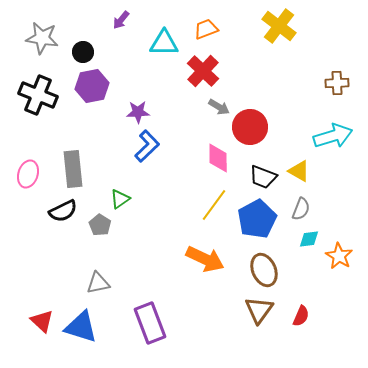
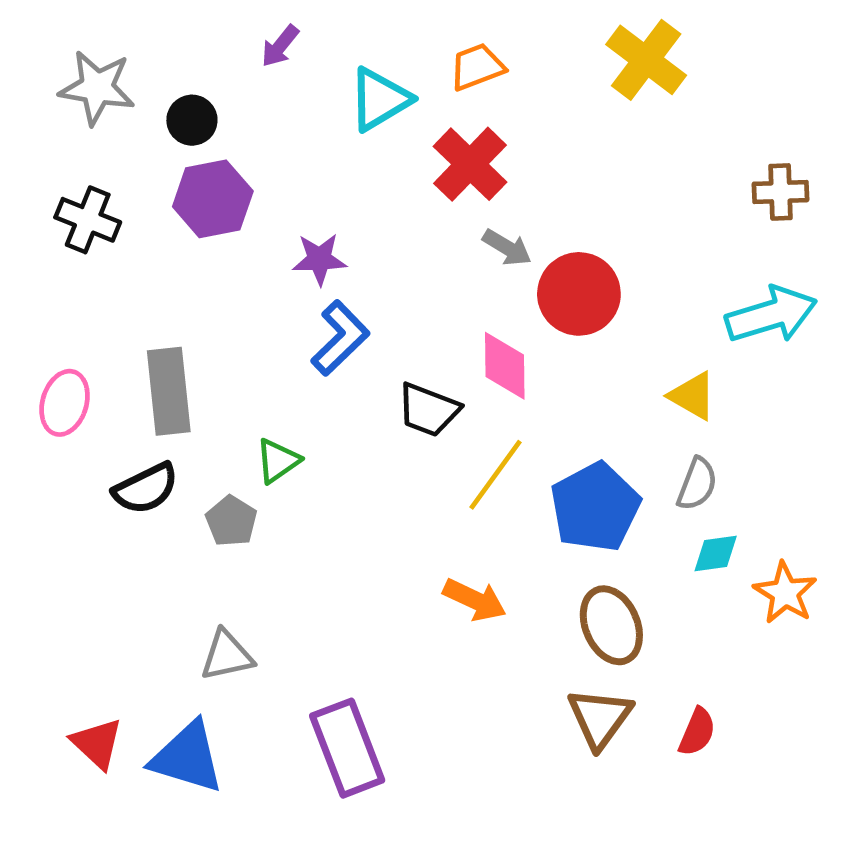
cyan triangle: (164, 43) -> (380, 99), turned -32
black cross: (38, 95) -> (88, 220), size x0.7
black trapezoid: (263, 177) -> (428, 410), moved
orange arrow: (205, 259) -> (475, 600), size x0.7

